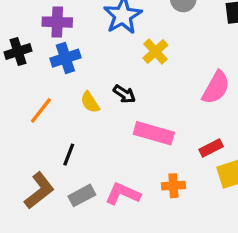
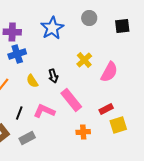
yellow cross: (155, 52) -> (84, 60), moved
black arrow: (124, 94) -> (53, 76), turned 40
pink rectangle: (154, 133) -> (71, 100), turned 35
pink L-shape: (123, 194) -> (44, 111), moved

